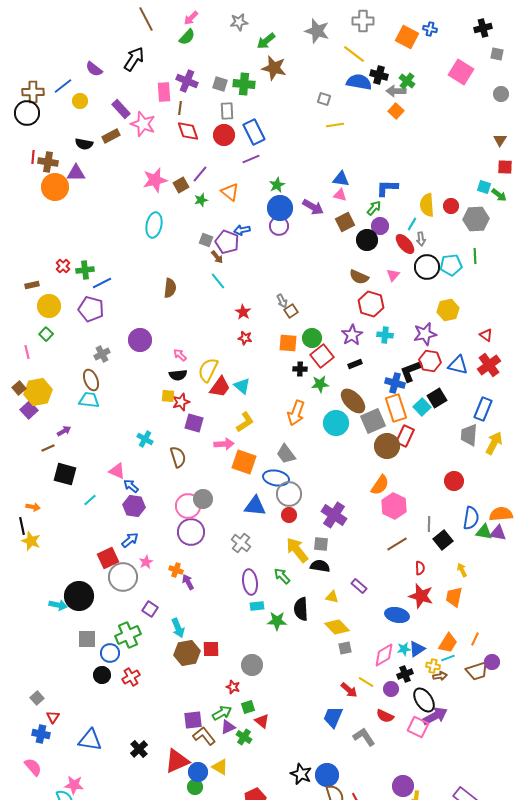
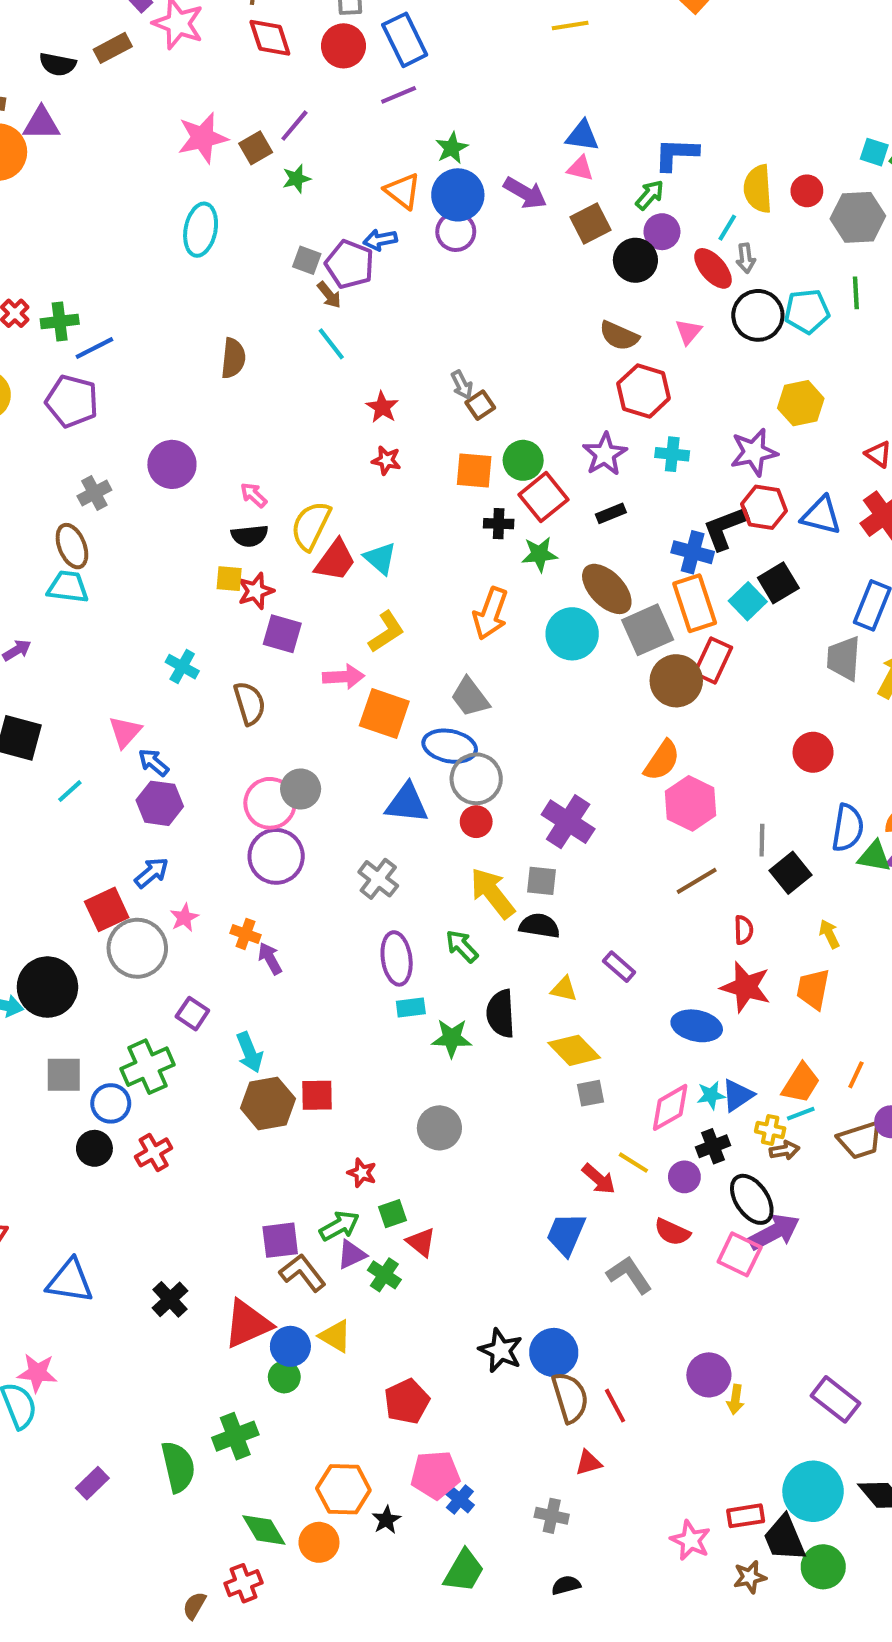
orange triangle: (230, 192) -> (403, 191), moved
pink triangle: (117, 471) -> (125, 732), turned 48
gray circle: (252, 665) -> (439, 1128), moved

